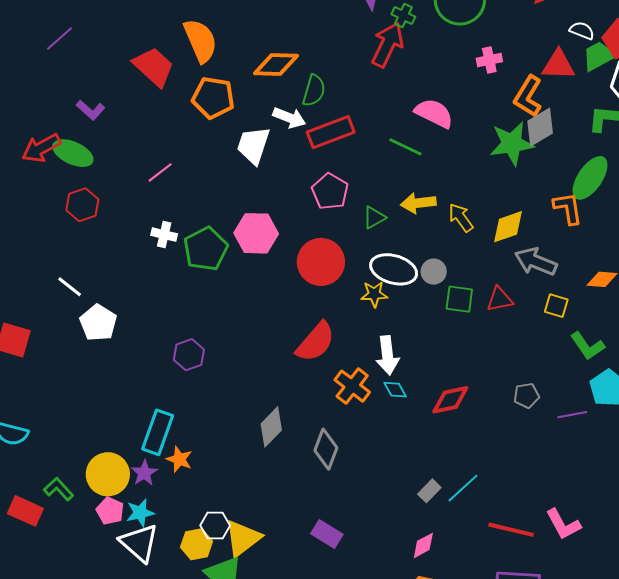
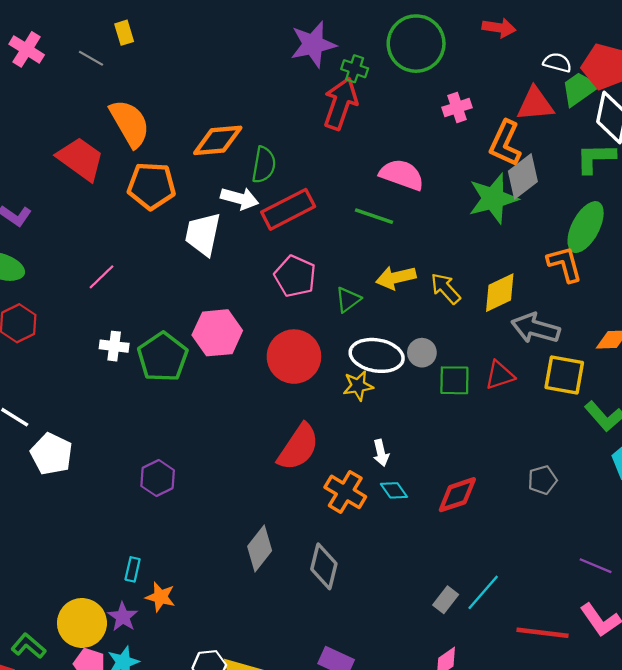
yellow square: (556, 306) -> (564, 375), size x1.5
white arrow: (387, 355) -> (381, 453), size x0.6
purple line: (572, 415) -> (596, 566), moved, turned 40
cyan rectangle: (158, 432) -> (133, 569), size x0.5

